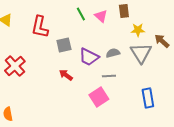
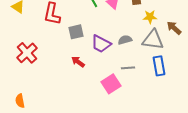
gray triangle: (141, 53) -> (153, 40), turned -50
gray line: (109, 76) -> (128, 68), moved
blue rectangle: (148, 98) -> (159, 66), moved

